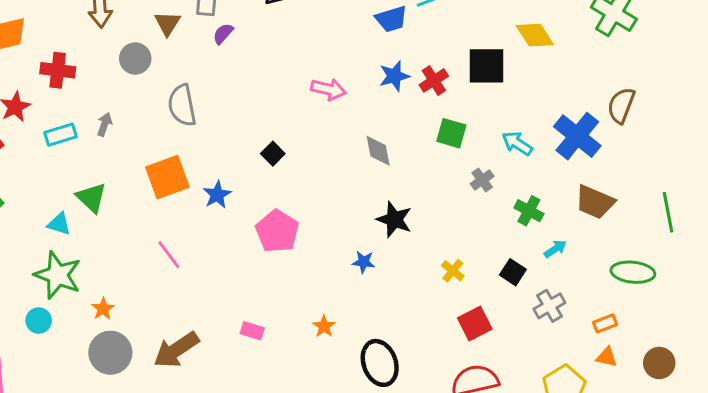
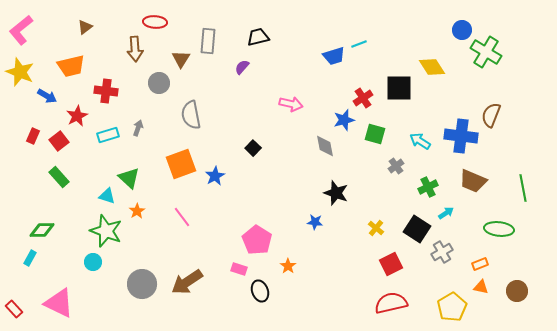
purple semicircle: (223, 34) -> (242, 67), moved
blue star: (394, 76) -> (344, 120), moved
blue cross: (577, 136) -> (461, 136), turned -32
green cross: (529, 211) -> (428, 187), turned 36
pink pentagon: (277, 231) -> (257, 240), moved
black square: (513, 272) -> (417, 229), size x1.5
orange star: (103, 309) -> (137, 211), moved
black ellipse: (380, 363) -> (260, 291), moved, size x0.7

